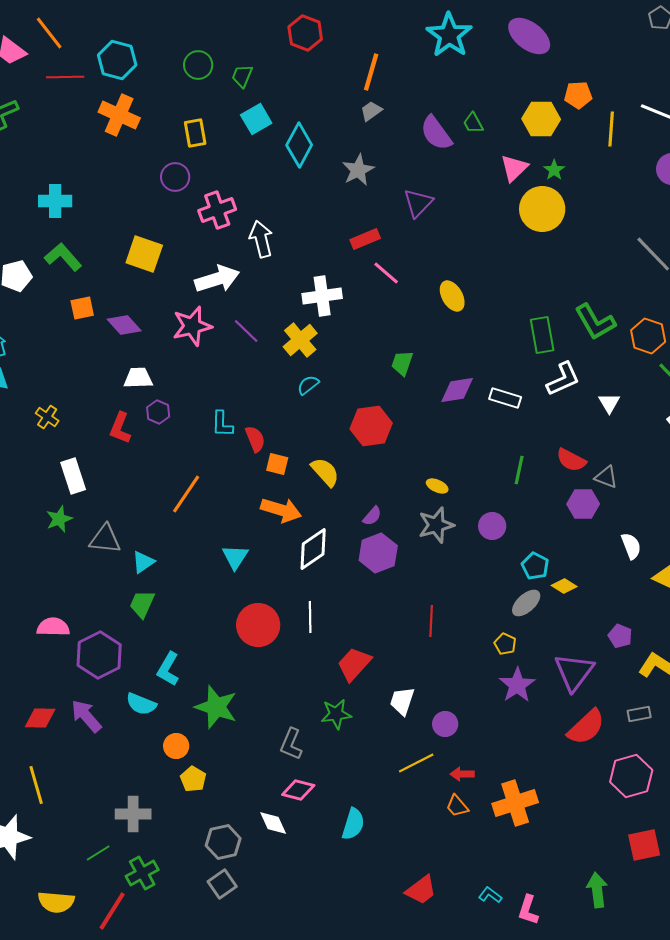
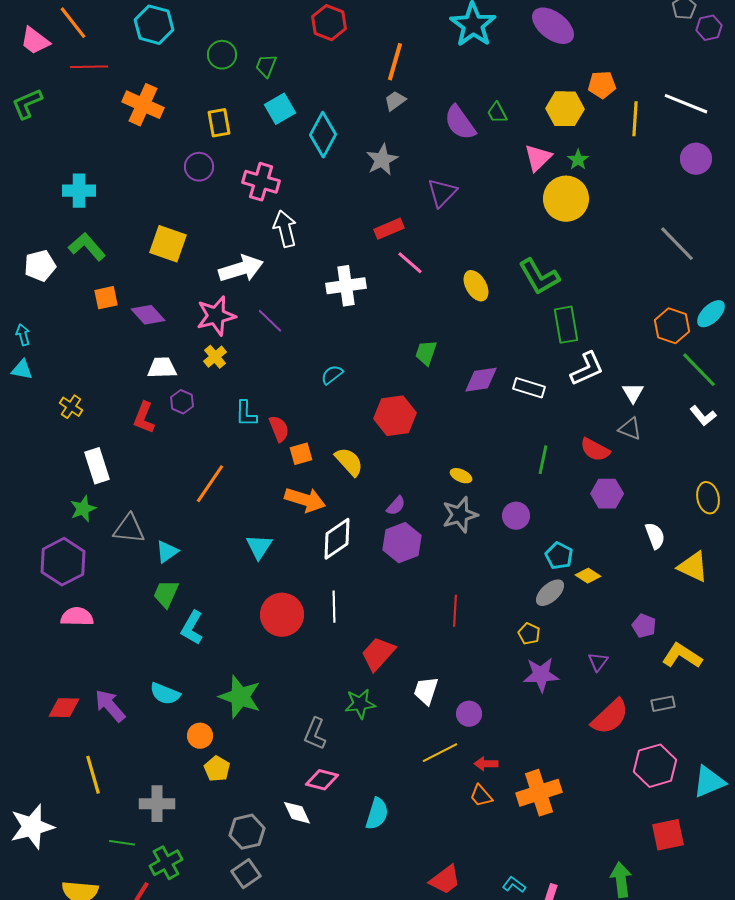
cyan hexagon: (117, 60) -> (154, 25), moved
pink cross: (217, 210) -> (261, 182), moved, turned 36
green L-shape: (595, 322) -> (539, 277), moved
yellow cross: (300, 340) -> (215, 357), moved, size x0.7
orange square: (277, 464) -> (301, 454), turned -30
gray triangle: (606, 477) -> (630, 429), moved
purple hexagon: (99, 655) -> (63, 562), moved
cyan L-shape: (168, 669) -> (192, 628), moved
purple triangle: (574, 672) -> (598, 662), size x0.5
purple star: (517, 685) -> (541, 675), turned 30
yellow line: (36, 785) -> (93, 775), moved
green line: (98, 853) -> (122, 843), turned 40

